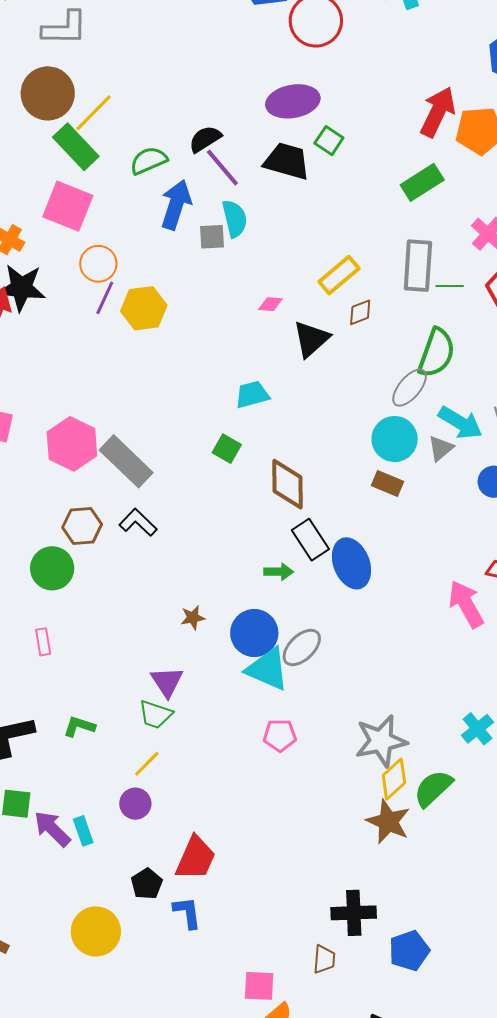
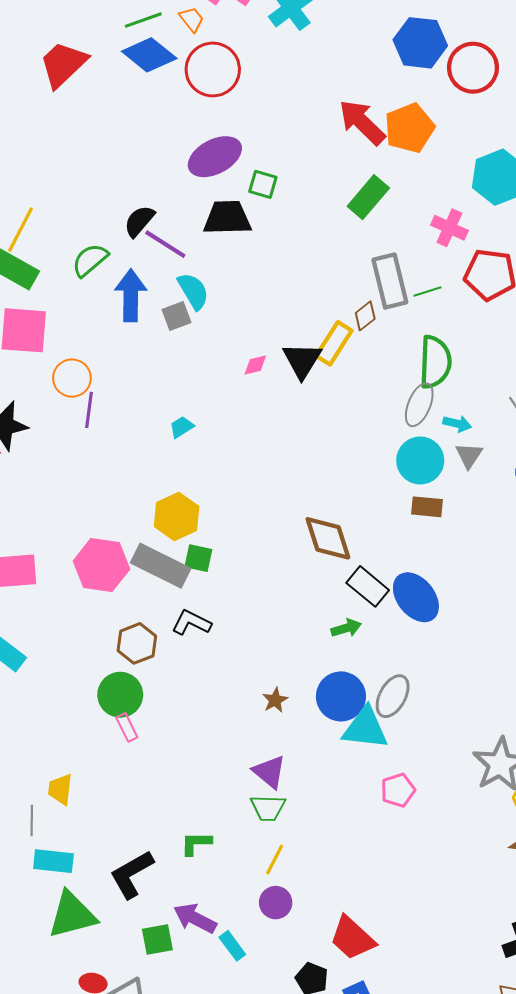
red arrow: (438, 112) -> (362, 122), turned -54
yellow rectangle: (339, 275) -> (334, 343), moved
yellow hexagon: (144, 308) -> (177, 516), moved
brown diamond: (360, 312) -> (365, 316), moved
black triangle: (311, 339) -> (302, 360), moved
cyan trapezoid: (252, 395) -> (181, 427), moved, size x0.7
cyan arrow: (460, 423) -> (457, 424), moved, size x0.6
green square: (227, 449) -> (198, 558), moved
pink rectangle: (43, 642) -> (127, 727), moved
purple arrow: (52, 829) -> (195, 918), moved
red trapezoid: (196, 858) -> (352, 938), turned 126

